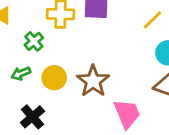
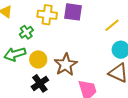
green arrow: (21, 73) -> (15, 54), size x1.5
black cross: (32, 117) -> (40, 83), moved

